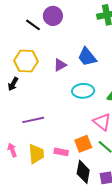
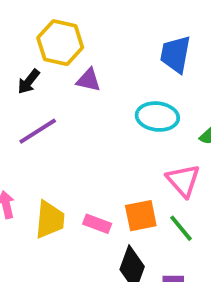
blue trapezoid: (87, 57) -> (176, 54), turned 40
purple triangle: (60, 65) -> (89, 80), moved, turned 32
purple line: (33, 120) -> (38, 131), moved, turned -30

